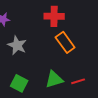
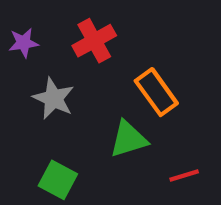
red cross: (54, 16) -> (94, 41), moved, turned -30
green triangle: (54, 79) -> (128, 139), moved

